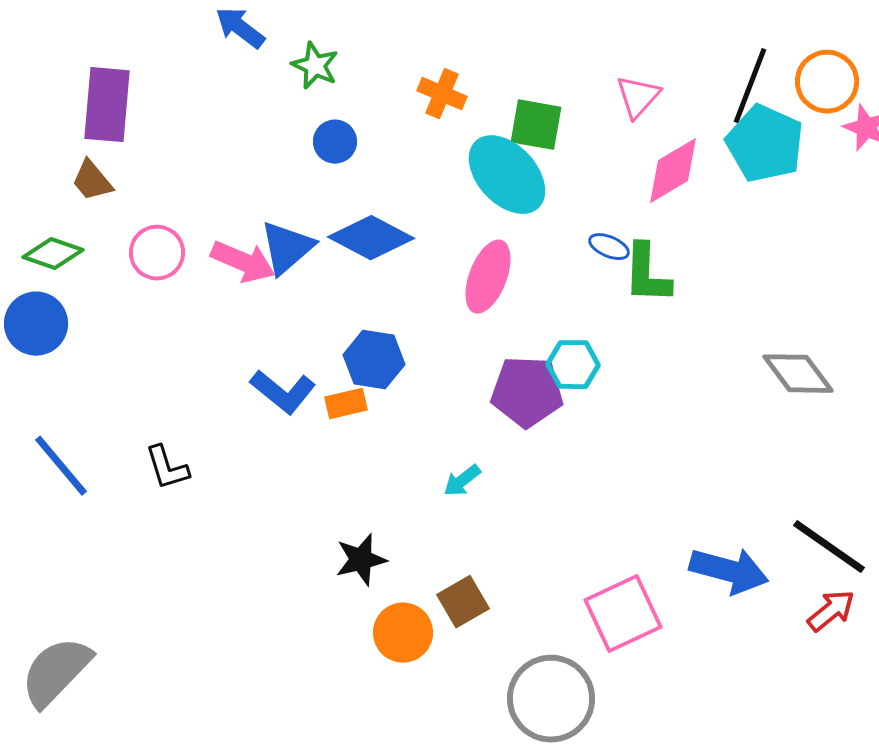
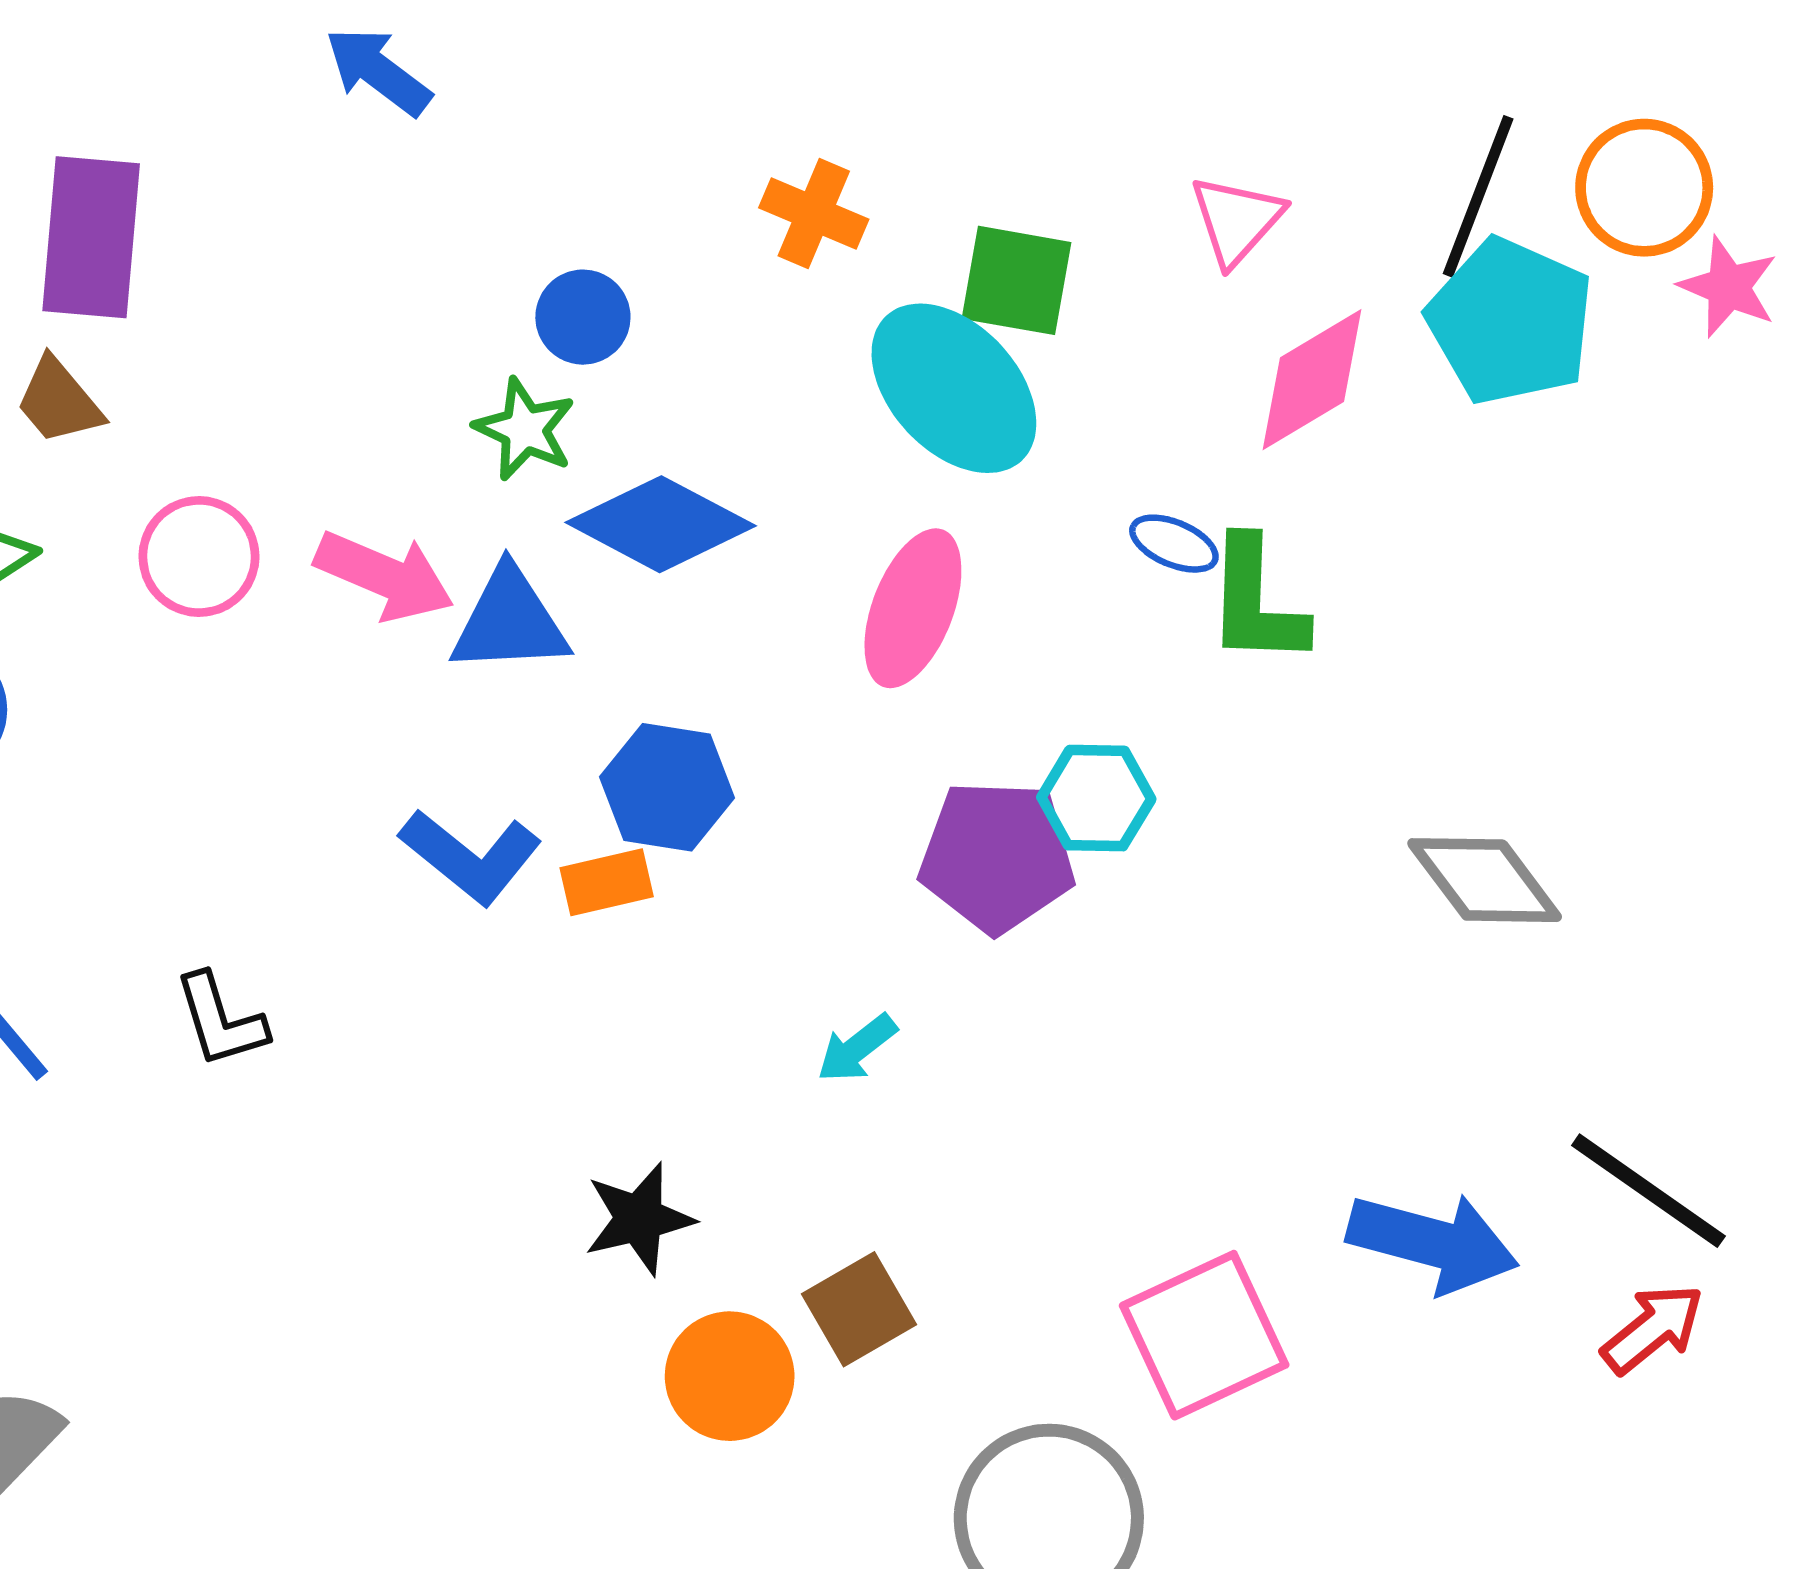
green star: (315, 66) -> (525, 429), moved
blue triangle: (287, 248) -> (510, 621), moved, turned 38
gray diamond: (798, 374) -> (1485, 880), moved

